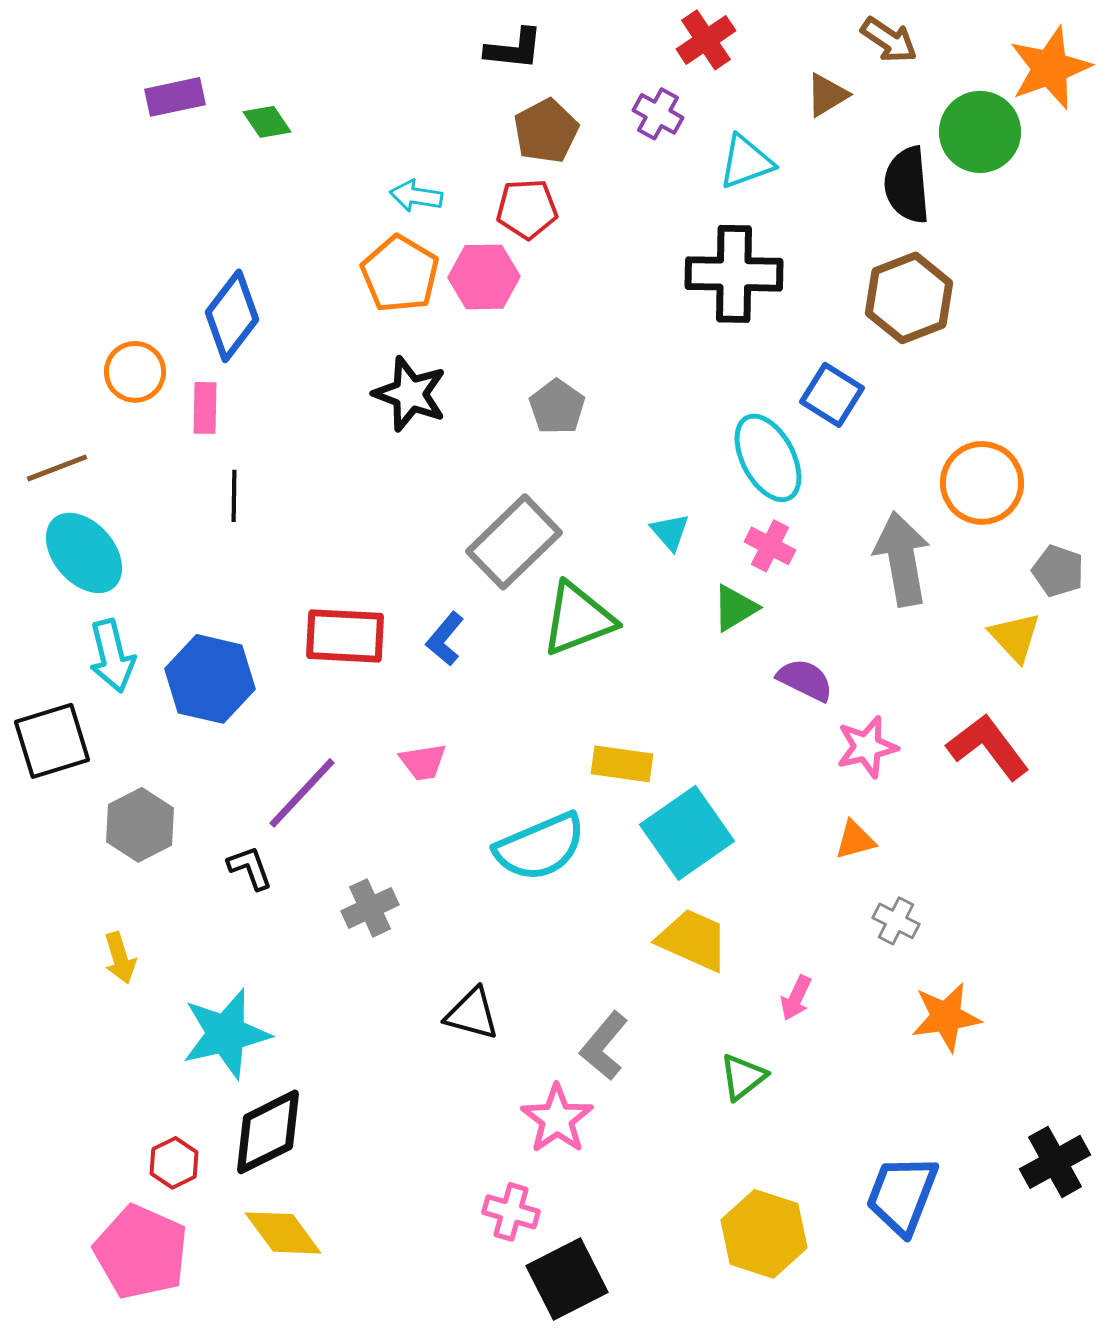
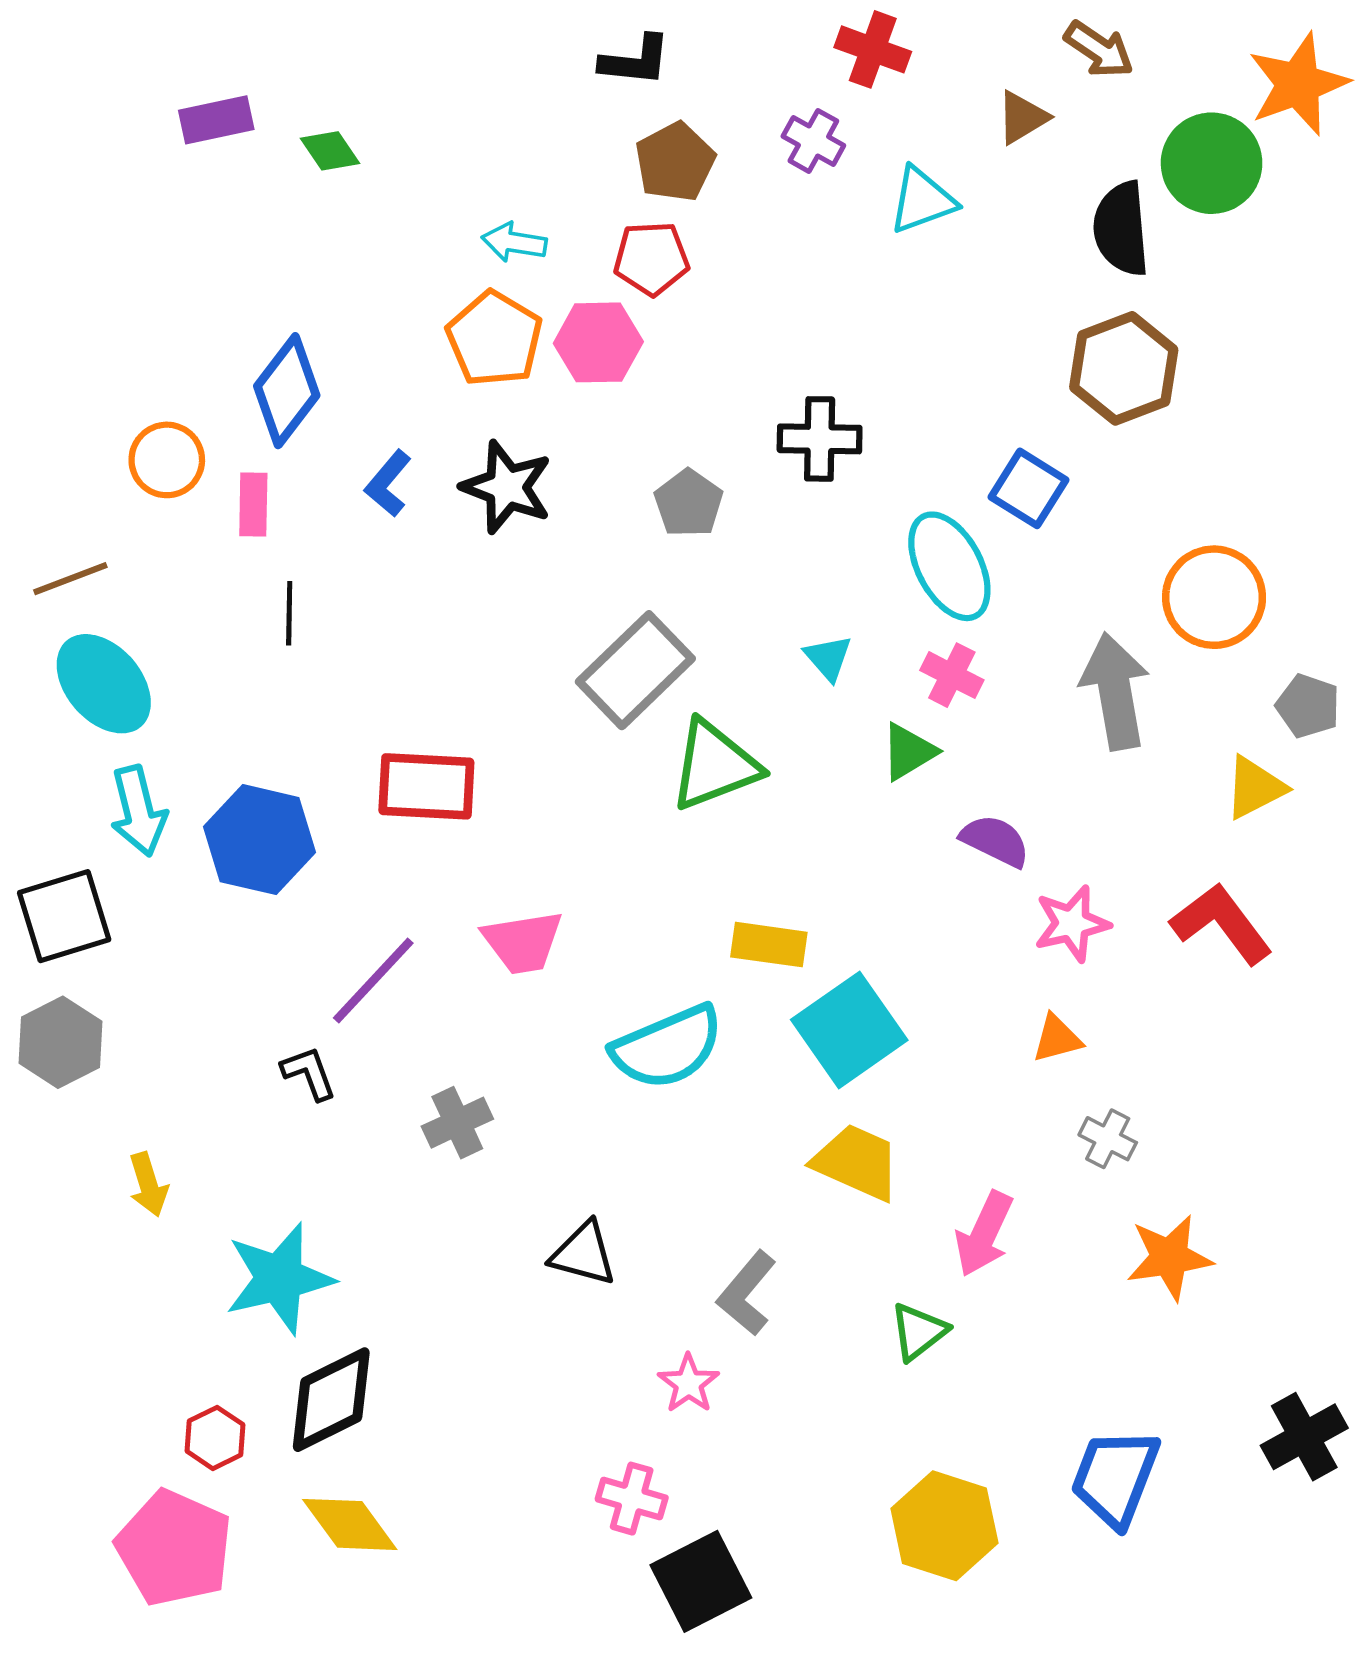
red cross: (706, 40) -> (873, 49), turned -36
black cross: (734, 274) -> (820, 439), moved, size x0.7
yellow triangle: (1015, 637) -> (1255, 788), turned 46
blue L-shape: (445, 639) -> (388, 483), moved
pink trapezoid: (423, 762) -> (523, 942), size x1.4
gray hexagon: (140, 825) -> (60, 1042), moved
pink arrow: (796, 998) -> (984, 1234), size x1.5
pink star: (557, 1119) -> (689, 1384), size x0.7

